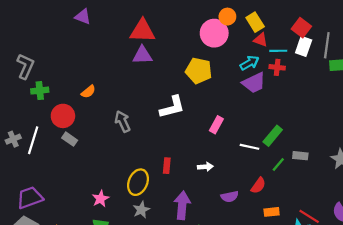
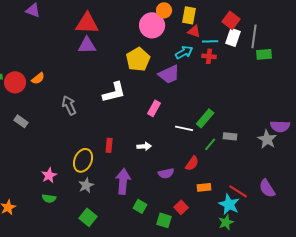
yellow rectangle: (255, 22) -> (189, 15), turned 42
yellow pentagon: (199, 71) -> (138, 59), turned 30
purple trapezoid: (254, 83) -> (169, 74), moved
red circle: (63, 116) -> (15, 82), moved

